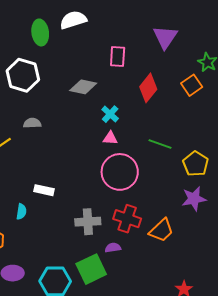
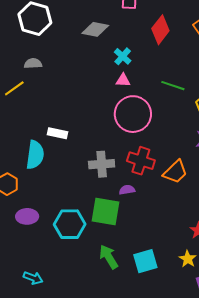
gray semicircle: (32, 123) -> (33, 63), moved
cyan semicircle: (21, 212) -> (35, 155), size x1.8
green square: (91, 269) -> (106, 211), turned 36

